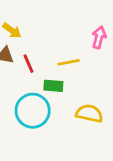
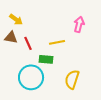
yellow semicircle: (89, 113) -> (72, 79), turned -84

